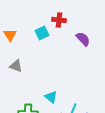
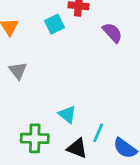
gray triangle: (16, 66) -> (18, 71), turned 32

